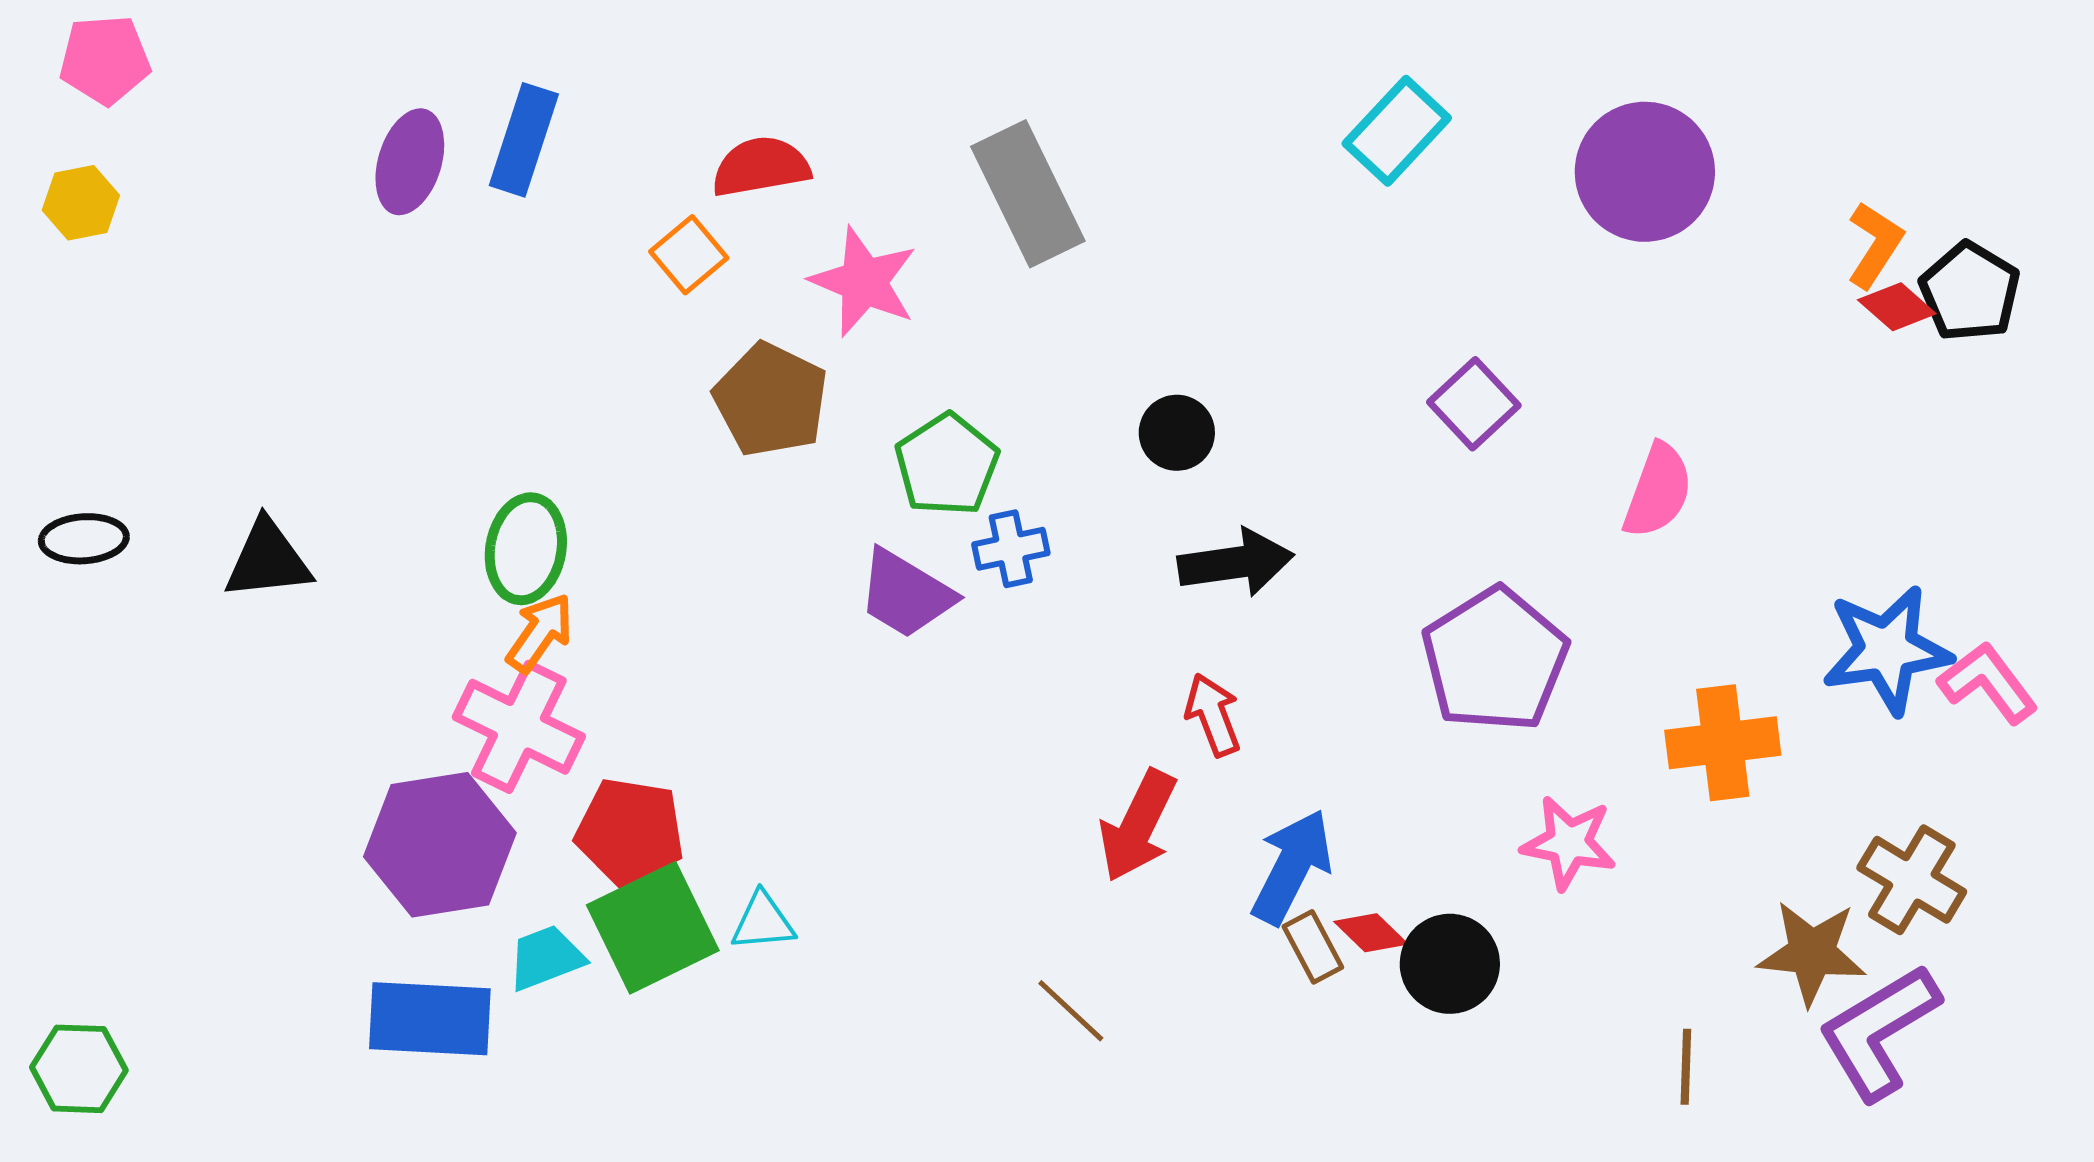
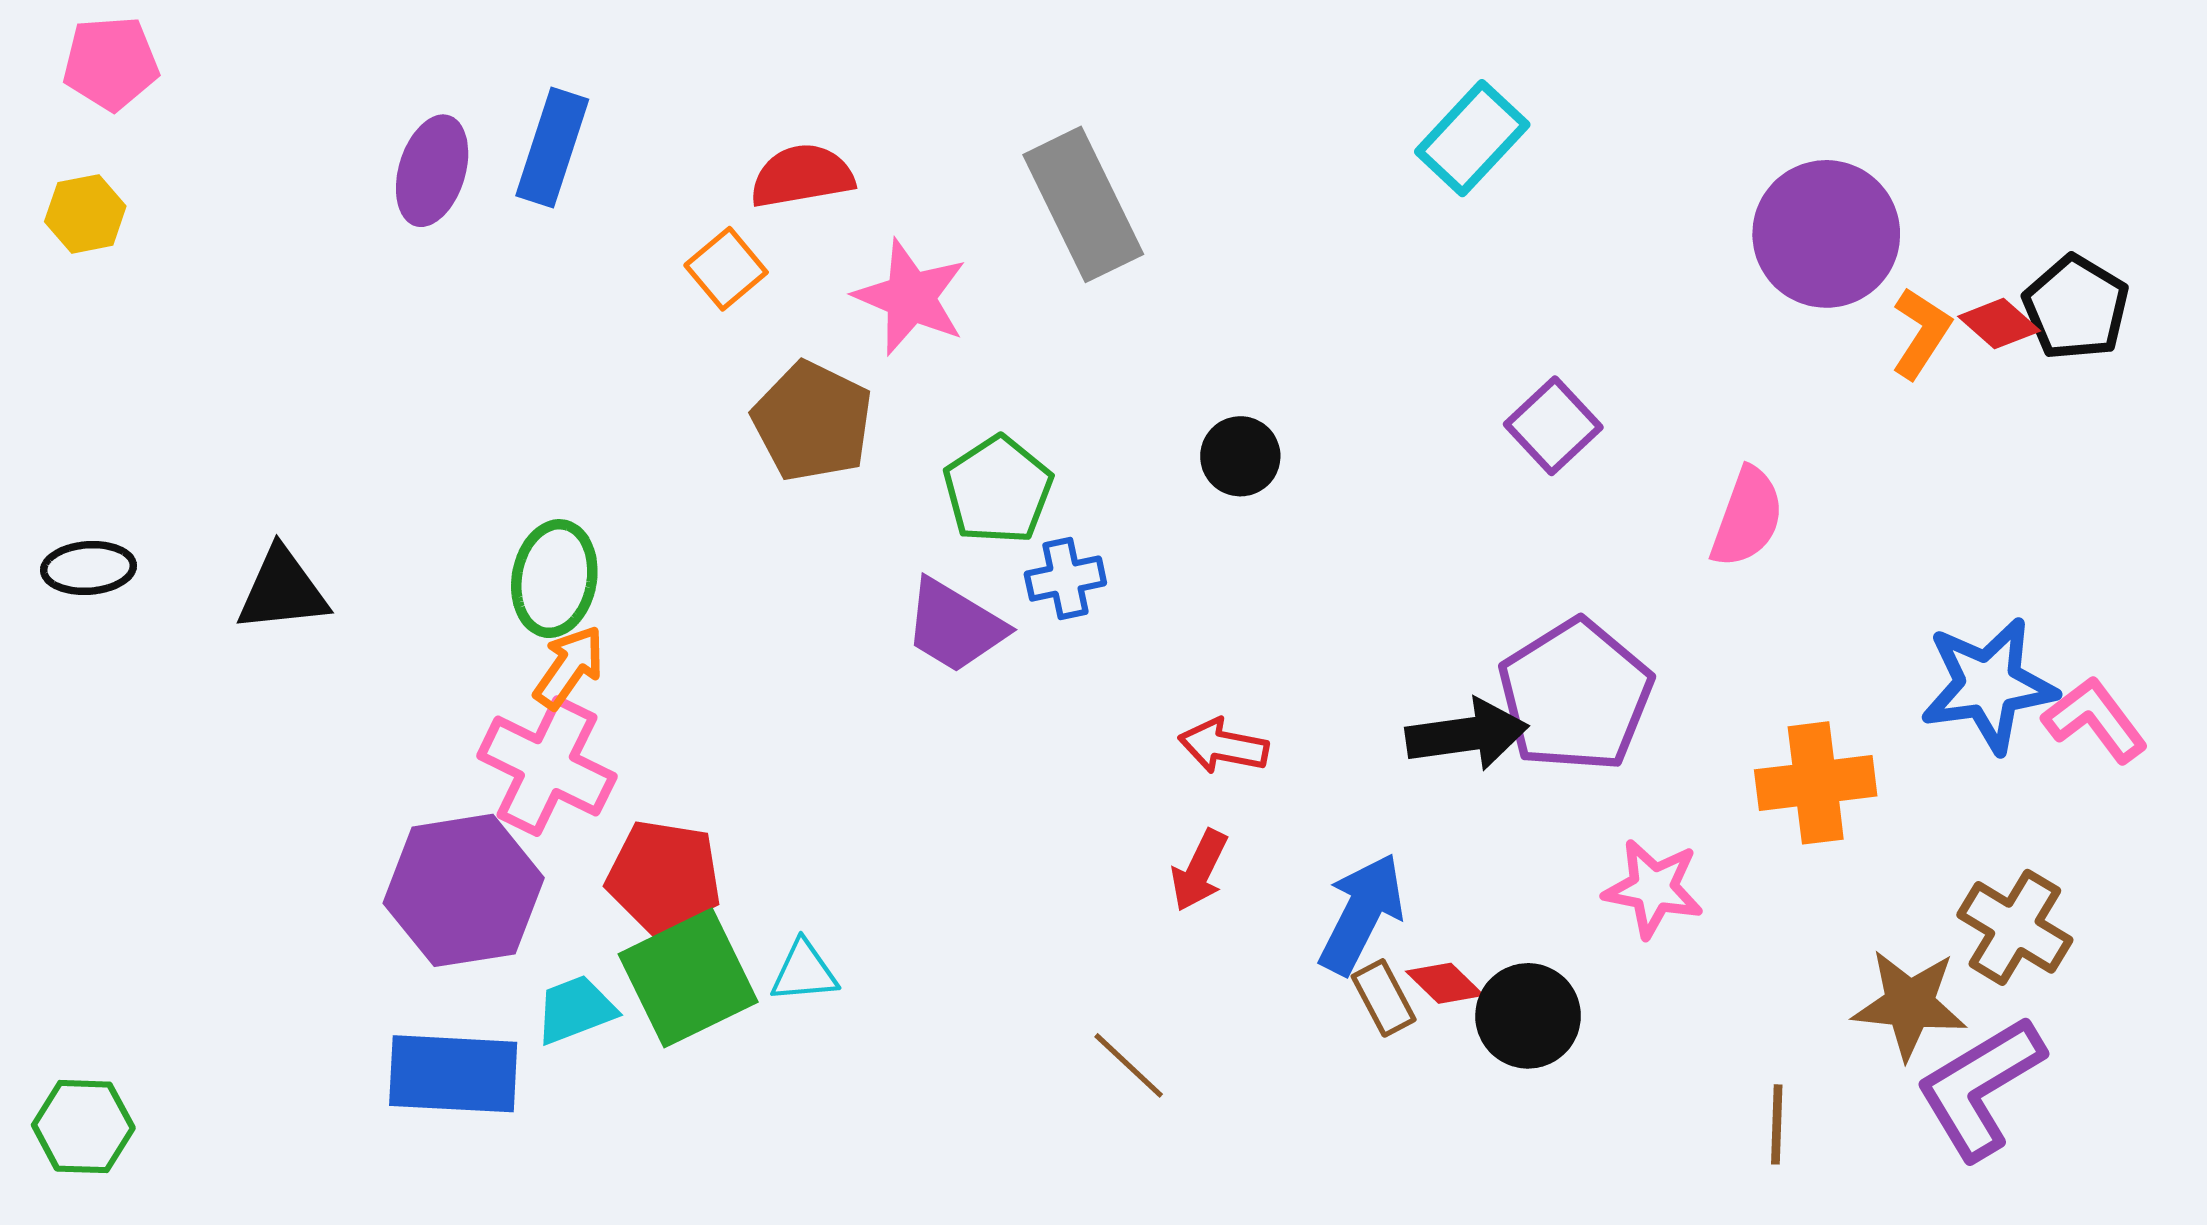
purple circle: (1645, 172) -> (1826, 234), moved
orange L-shape: (1875, 245) -> (1921, 333), moved
black arrow: (1236, 563) -> (1467, 734), moved
red arrow: (1213, 715) -> (1223, 746), moved, turned -58
red arrow: (1138, 826) -> (1199, 870), size x0.7

